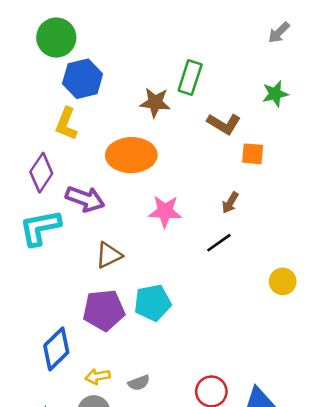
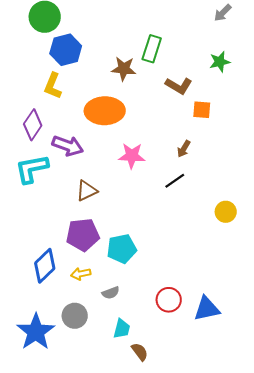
cyan pentagon: (153, 303) -> (122, 249), moved
yellow arrow: (98, 376) -> (81, 274), moved

